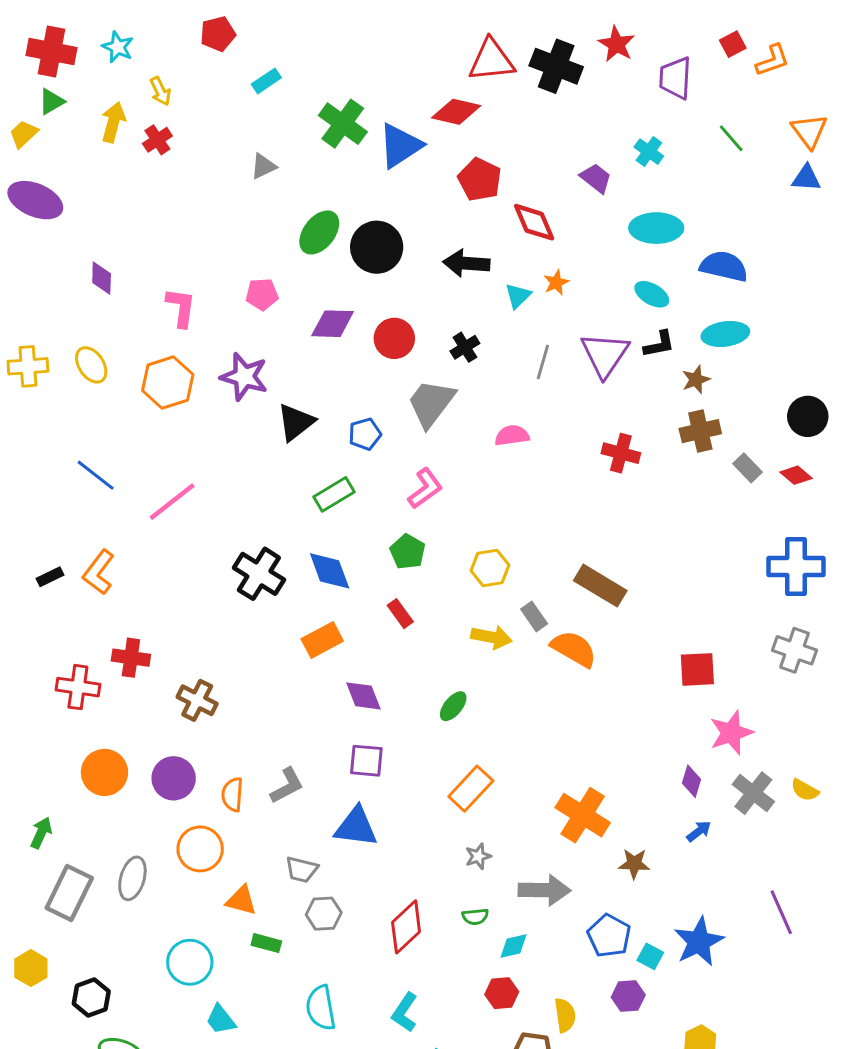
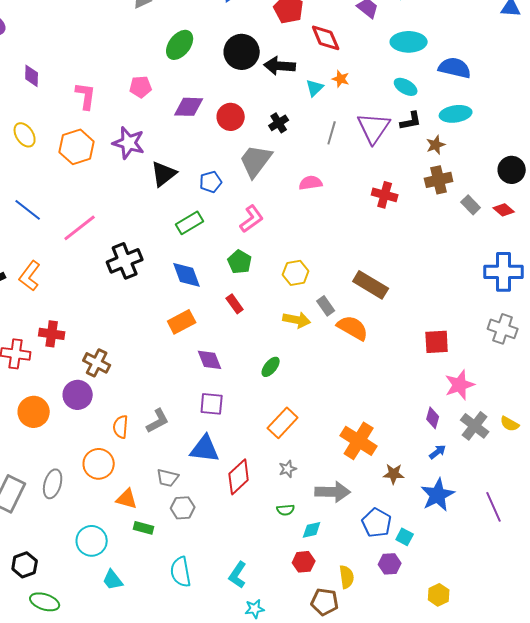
black circle: (377, 247) -> (242, 52), moved
orange star: (556, 282) -> (341, 79), turned -30
black cross: (259, 574) -> (125, 261), moved, turned 36
purple circle: (174, 778) -> (78, 395), moved
red diamond: (406, 927) -> (239, 477), moved
blue star: (699, 942) -> (438, 495), moved

